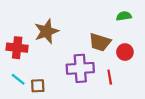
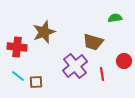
red circle: (125, 52) -> (124, 61), moved
purple cross: (80, 68) -> (75, 66), turned -35

